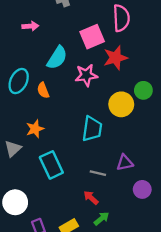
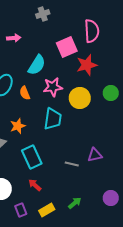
pink star: (86, 75) -> (53, 87), moved
yellow circle: (121, 104) -> (80, 98), moved
cyan trapezoid: (92, 129) -> (53, 119), moved
purple circle: (142, 189) -> (111, 198), moved
red arrow: (91, 198) -> (35, 185), moved

